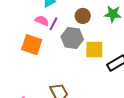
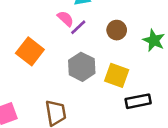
gray hexagon: (72, 38) -> (82, 67), moved
orange square: (32, 45) -> (30, 51), moved

